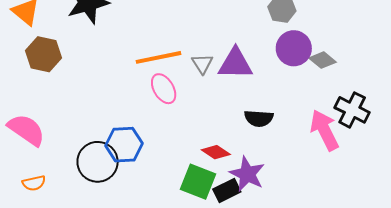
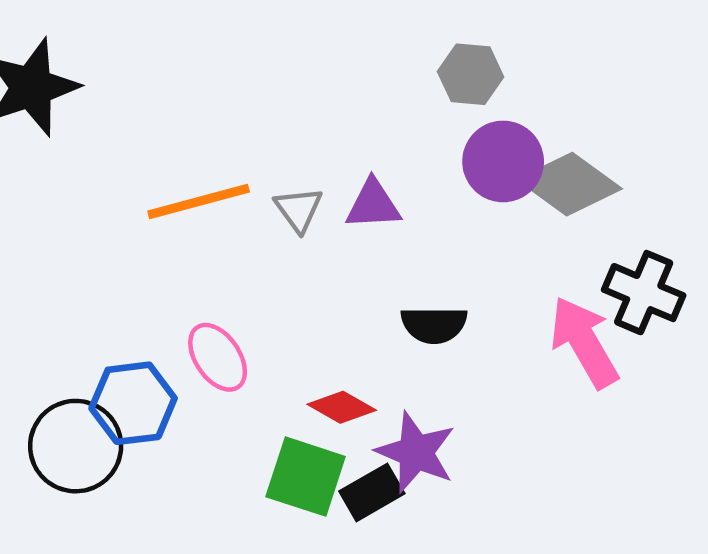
gray diamond: (322, 60) -> (570, 184), size x1.6
purple triangle: (235, 64) -> (373, 205), size x0.7
pink ellipse: (164, 89) -> (218, 357), moved

